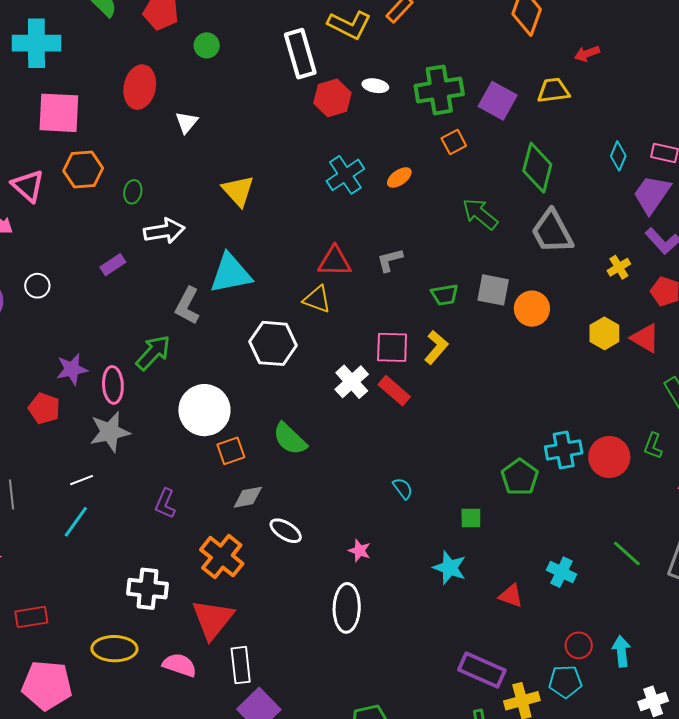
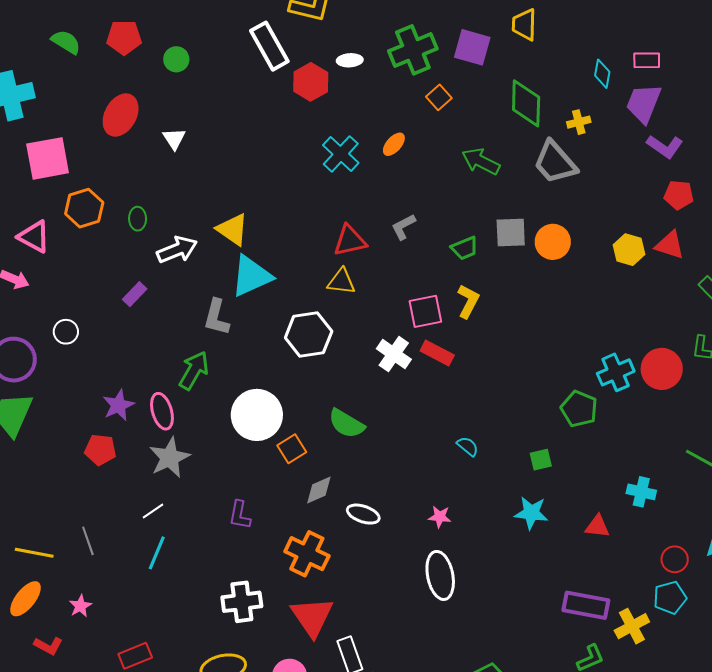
red ellipse: (140, 87) -> (121, 115), turned 30
yellow trapezoid: (553, 90) -> (524, 25), turned -68
yellow triangle: (238, 191) -> (233, 229), moved
yellow cross: (619, 267) -> (579, 122), moved, turned 30

